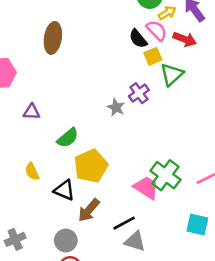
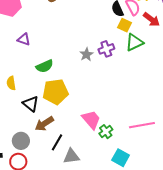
yellow square: (153, 56) -> (124, 25), turned 32
green cross: (165, 175) -> (106, 132), moved, size x0.6
black line: (124, 223) -> (57, 142), moved, turned -48
gray triangle: (135, 241) -> (71, 156), turned -42

